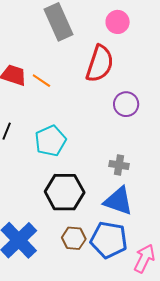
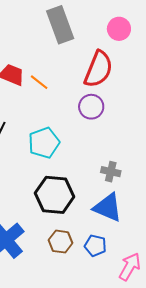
purple circle: (126, 104) -> (91, 107), moved
blue pentagon: (109, 240) -> (95, 246), size x0.6

